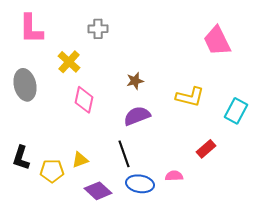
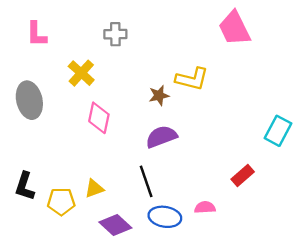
pink L-shape: (31, 29) -> (36, 34), size x0.7
pink trapezoid: (217, 41) -> (234, 28), moved
yellow L-shape: (190, 97) -> (192, 79), moved

